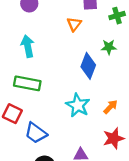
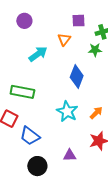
cyan arrow: (28, 46) -> (38, 54), moved, turned 66
green star: (109, 47) -> (95, 50), moved

